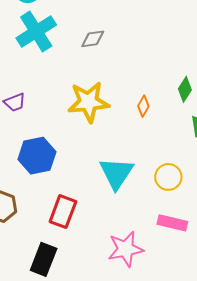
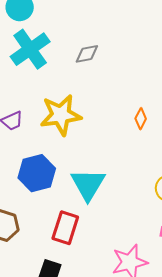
yellow star: (88, 102) -> (61, 115), moved
cyan triangle: (116, 173) -> (88, 184), moved

